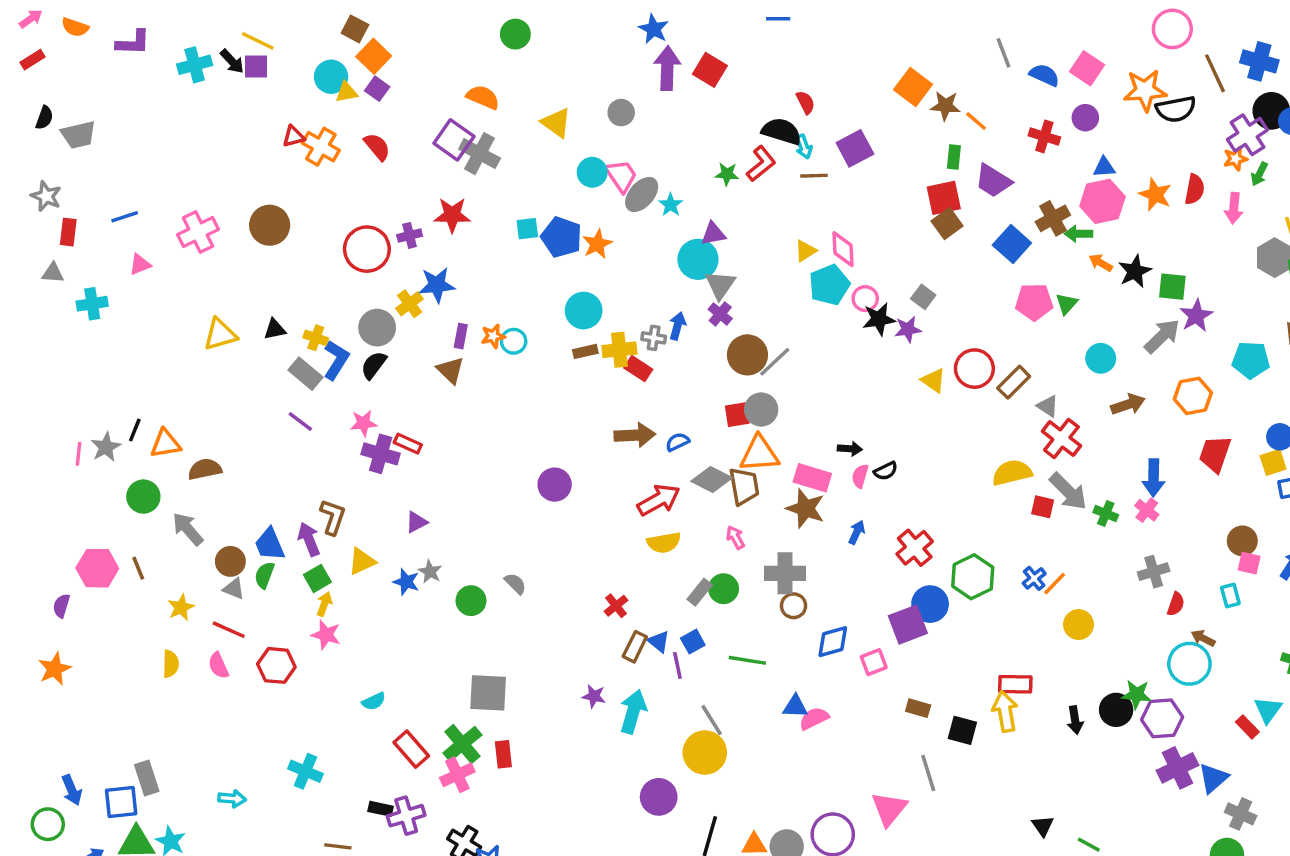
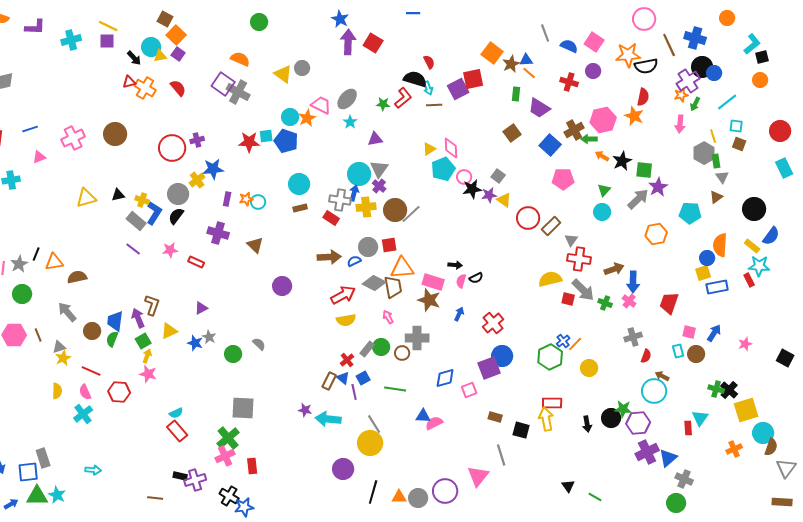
black arrow: (232, 61) -> (134, 58), moved
brown star: (945, 106) -> (511, 64), turned -30
gray circle: (621, 113) -> (302, 68), moved
blue triangle: (1104, 167) -> (526, 60), moved
cyan circle: (592, 172) -> (290, 117), moved
pink trapezoid: (621, 176) -> (321, 105), turned -30
red semicircle: (1195, 189) -> (643, 97), moved
gray ellipse: (642, 194) -> (347, 99), moved
red square: (944, 198) -> (473, 79), moved
red star: (452, 215) -> (249, 142), moved
orange star: (597, 244) -> (307, 118), moved
cyan circle: (698, 259) -> (359, 174), moved
green triangle: (1067, 304) -> (604, 190), moved
gray cross: (654, 338) -> (340, 200), size x1.5
yellow cross: (619, 350) -> (366, 207), moved
brown triangle: (451, 370) -> (255, 245), moved
yellow triangle: (933, 380) -> (504, 200), moved
brown arrow: (1128, 404) -> (614, 269), moved
gray triangle: (1048, 406) -> (571, 240), turned 32
gray circle: (761, 410) -> (368, 247), moved
red cross: (1061, 439) -> (579, 259), turned -30
purple cross: (381, 454) -> (218, 233), moved
red trapezoid: (1215, 454) -> (669, 303), moved
green circle: (143, 497) -> (22, 294), moved
brown circle: (1242, 541) -> (696, 354), moved
blue trapezoid: (270, 544) -> (115, 321), turned 30
green hexagon: (973, 577) -> (550, 357), moved
gray triangle: (234, 589) -> (59, 347), moved, turned -40
red cross: (616, 606) -> (347, 360), moved
brown circle: (794, 606) -> (402, 353), moved
cyan arrow: (633, 712) -> (328, 419), turned -100
red rectangle: (1247, 727) -> (688, 428), turned 40
red rectangle: (411, 749) -> (177, 431), moved
red rectangle: (503, 754) -> (252, 466), moved
cyan cross: (305, 771) -> (83, 414), moved, turned 30

